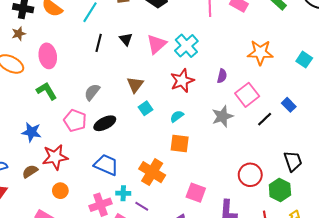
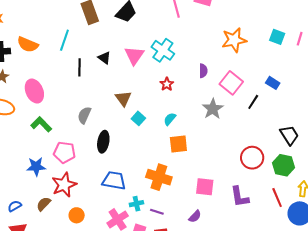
red star: (182, 81) -> (167, 84), size x0.6
pink pentagon: (75, 121) -> (64, 152), moved
black ellipse: (105, 123) -> (103, 142), turned -40

